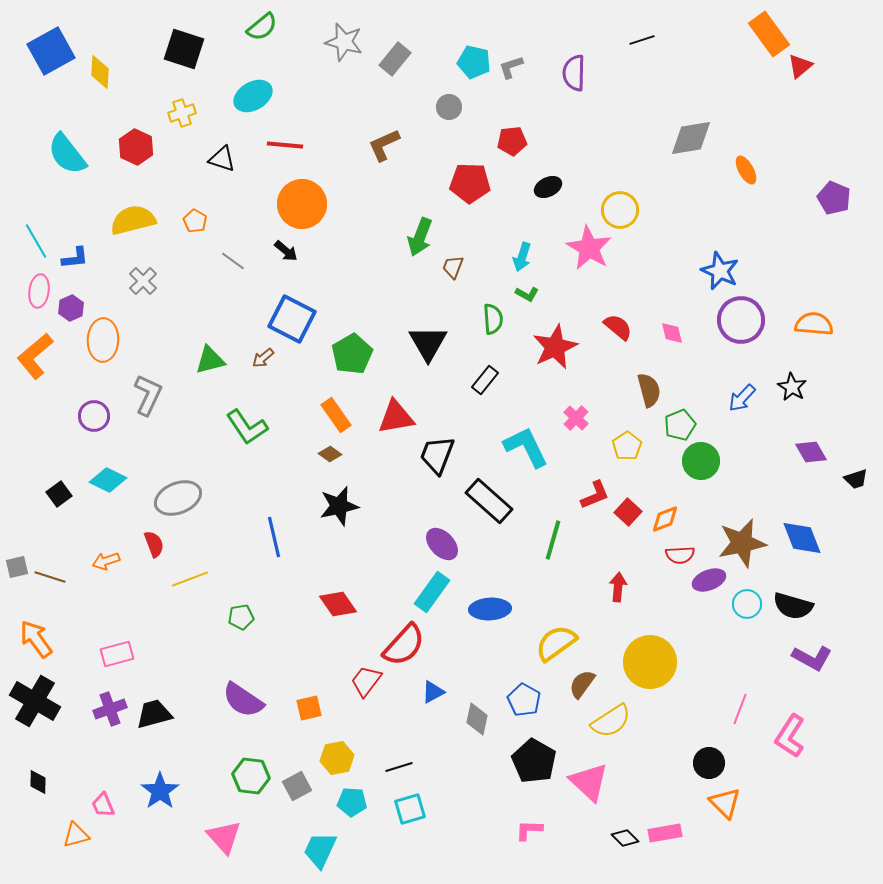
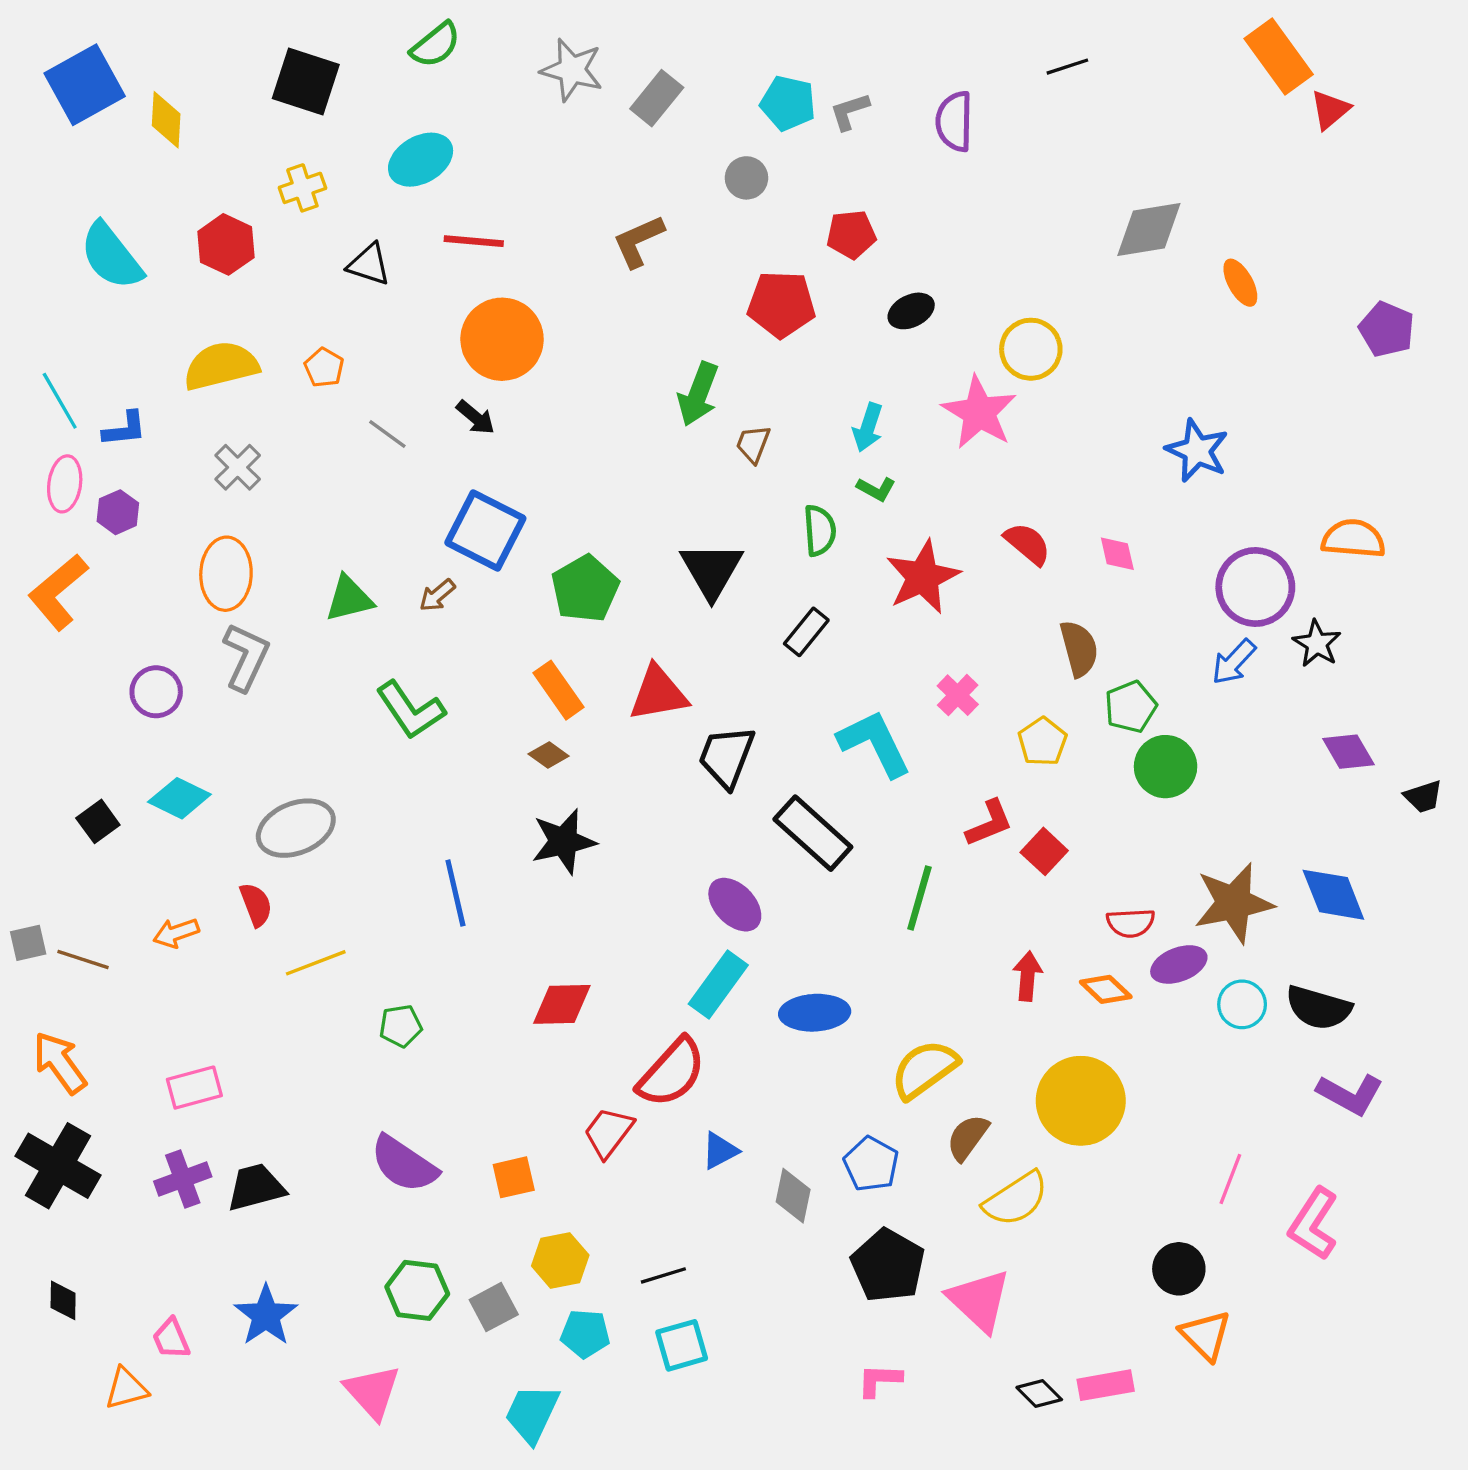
purple circle: (741, 320) -> (1255, 587), moved
orange ellipse: (103, 340) -> (226, 574), moved
orange diamond: (665, 519) -> (1106, 989), moved, turned 64
red diamond: (338, 604) -> (562, 1004), turned -57

